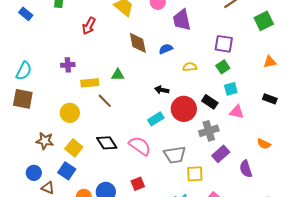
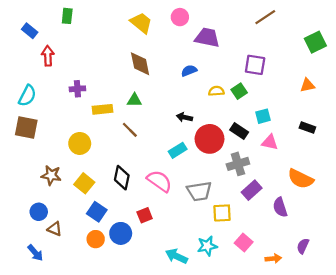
purple trapezoid: (182, 20) -> (207, 38), turned 115
green square: (264, 21) -> (315, 42), moved
red arrow: (89, 26) -> (48, 56), moved, turned 150
brown diamond: (138, 43) -> (140, 64), moved
green square: (223, 67) -> (239, 91), moved
brown line: (105, 101) -> (130, 130), moved
black diamond: (107, 143) -> (122, 178), turned 45
orange semicircle: (264, 144) -> (301, 179), size x1.6
blue square: (67, 171) -> (97, 212), moved
red square: (138, 184) -> (145, 215), moved

